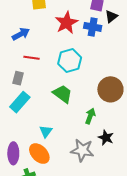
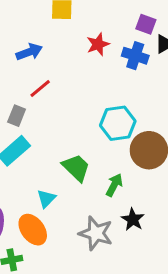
red star: (66, 23) -> (98, 44), size x0.7
red line: (32, 58) -> (40, 89), turned -56
cyan hexagon: (70, 61) -> (118, 123), moved
green trapezoid: (63, 94) -> (76, 168), moved

